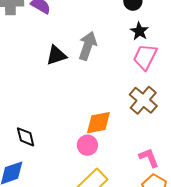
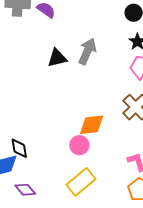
black diamond: (26, 137) -> (19, 148), moved

